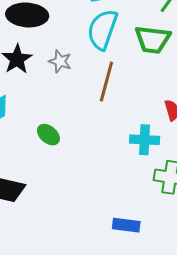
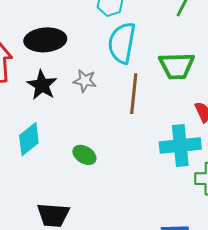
green trapezoid: (153, 40) -> (177, 66), moved
cyan cross: (145, 140) -> (180, 145), size x1.4

